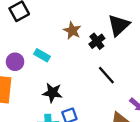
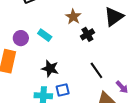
black cross: (97, 41) -> (87, 34), moved
black line: (106, 75) -> (96, 70), moved

